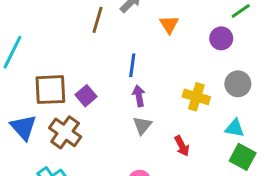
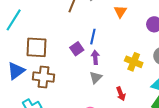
purple square: (86, 96) -> (77, 49), moved
blue triangle: (23, 127) -> (16, 71), turned 30
brown cross: (65, 132) -> (44, 77), turned -35

